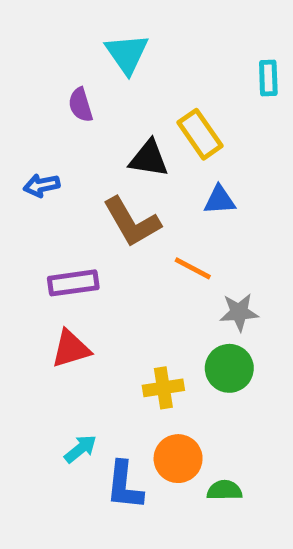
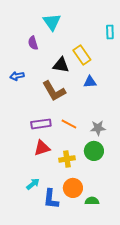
orange line: (193, 268) -> (69, 124), moved
purple rectangle: (73, 283) -> (41, 124), moved
red triangle: (71, 349) -> (42, 148), moved

